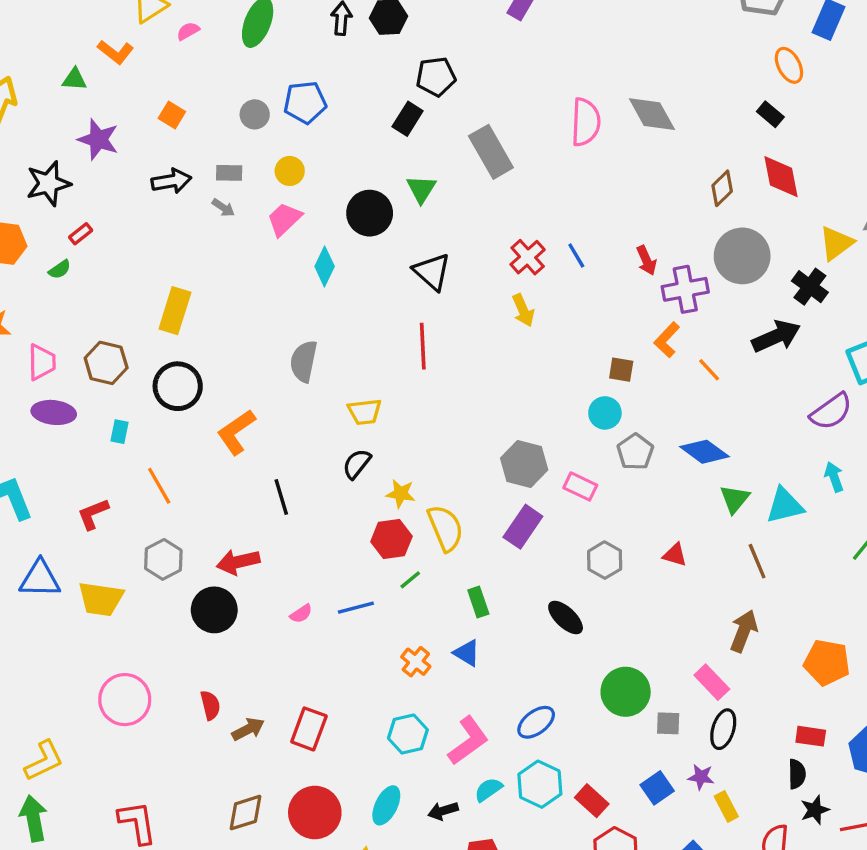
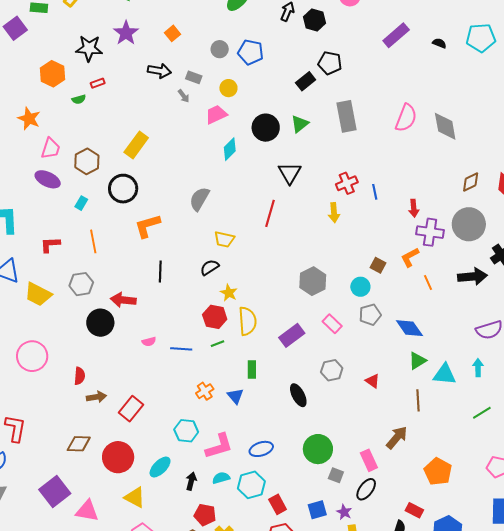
gray hexagon: (524, 464) -> (313, 281), moved
black arrow: (443, 811) -> (191, 481), turned 102

